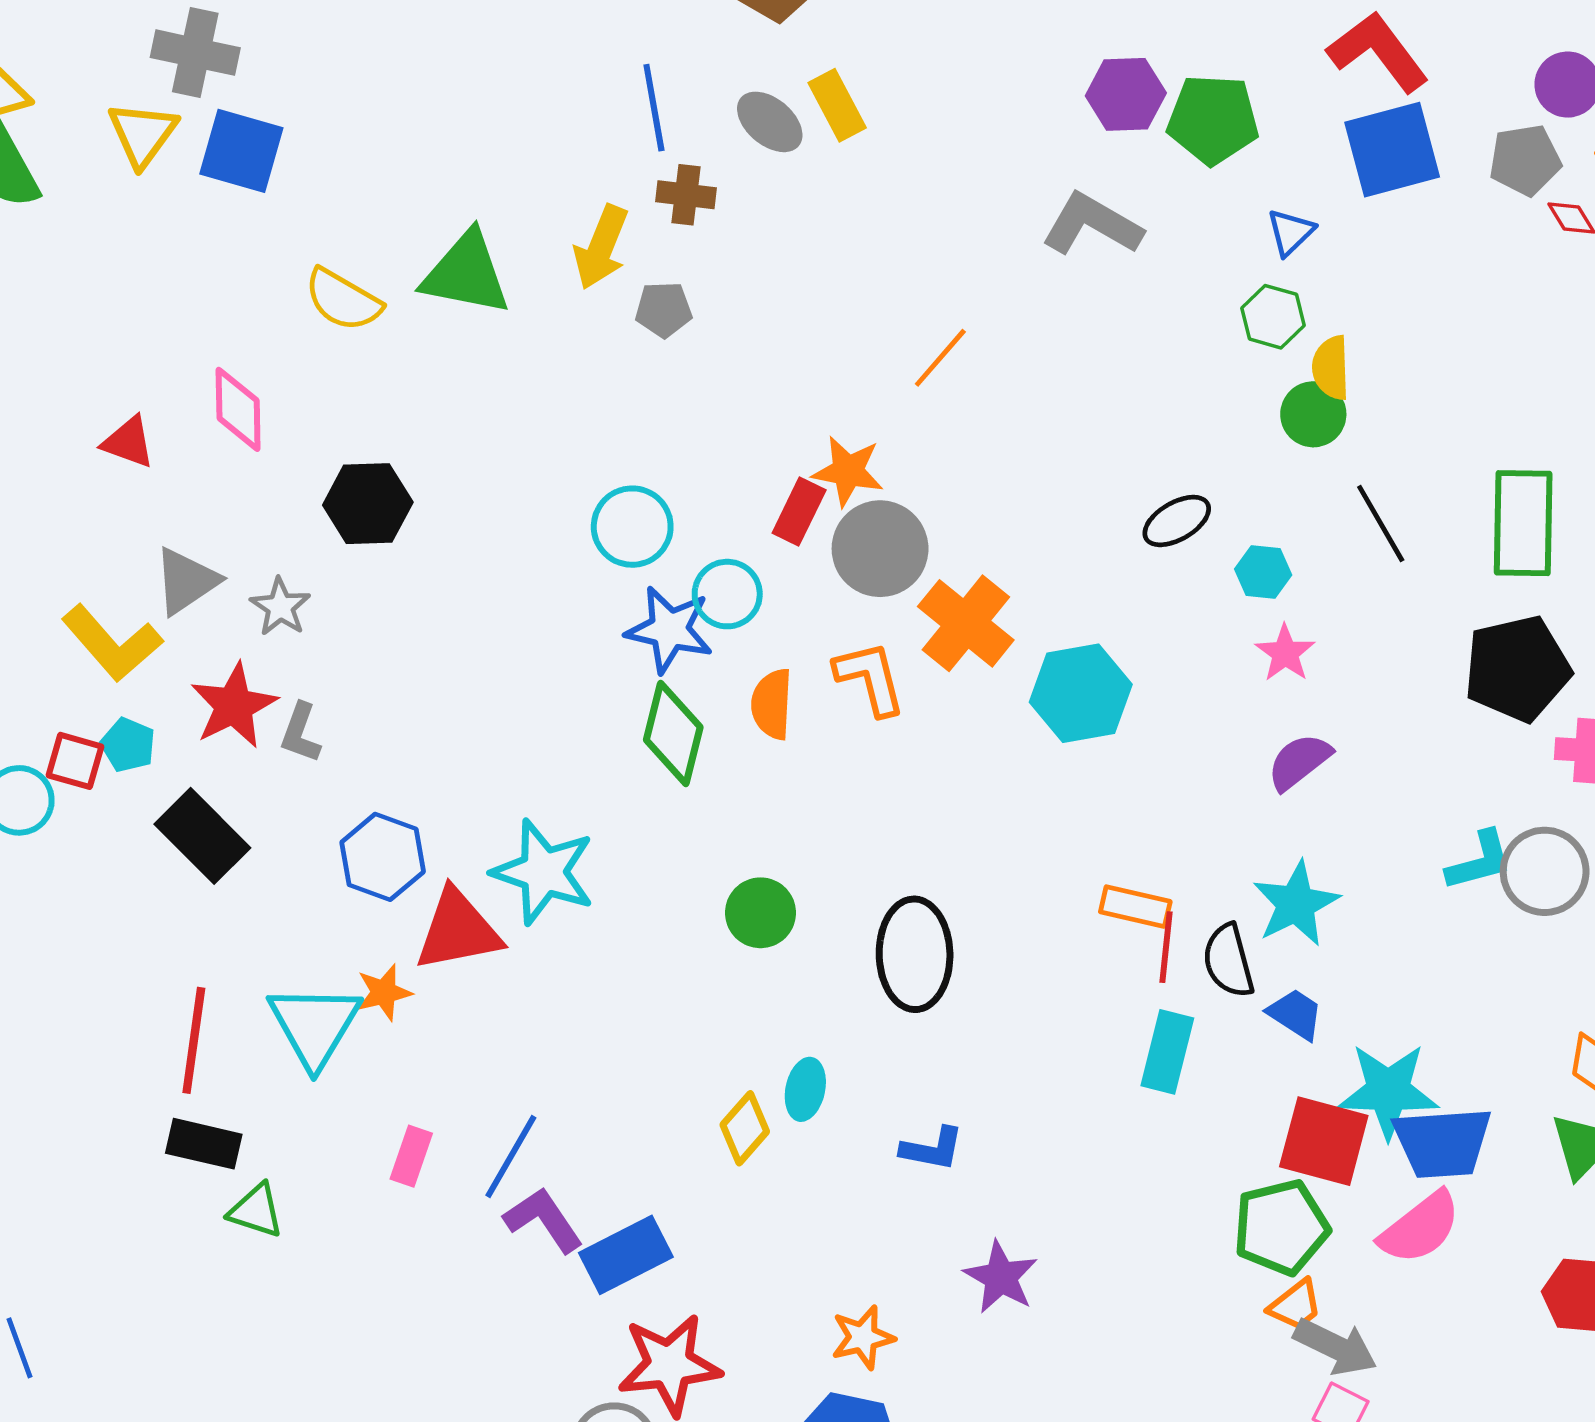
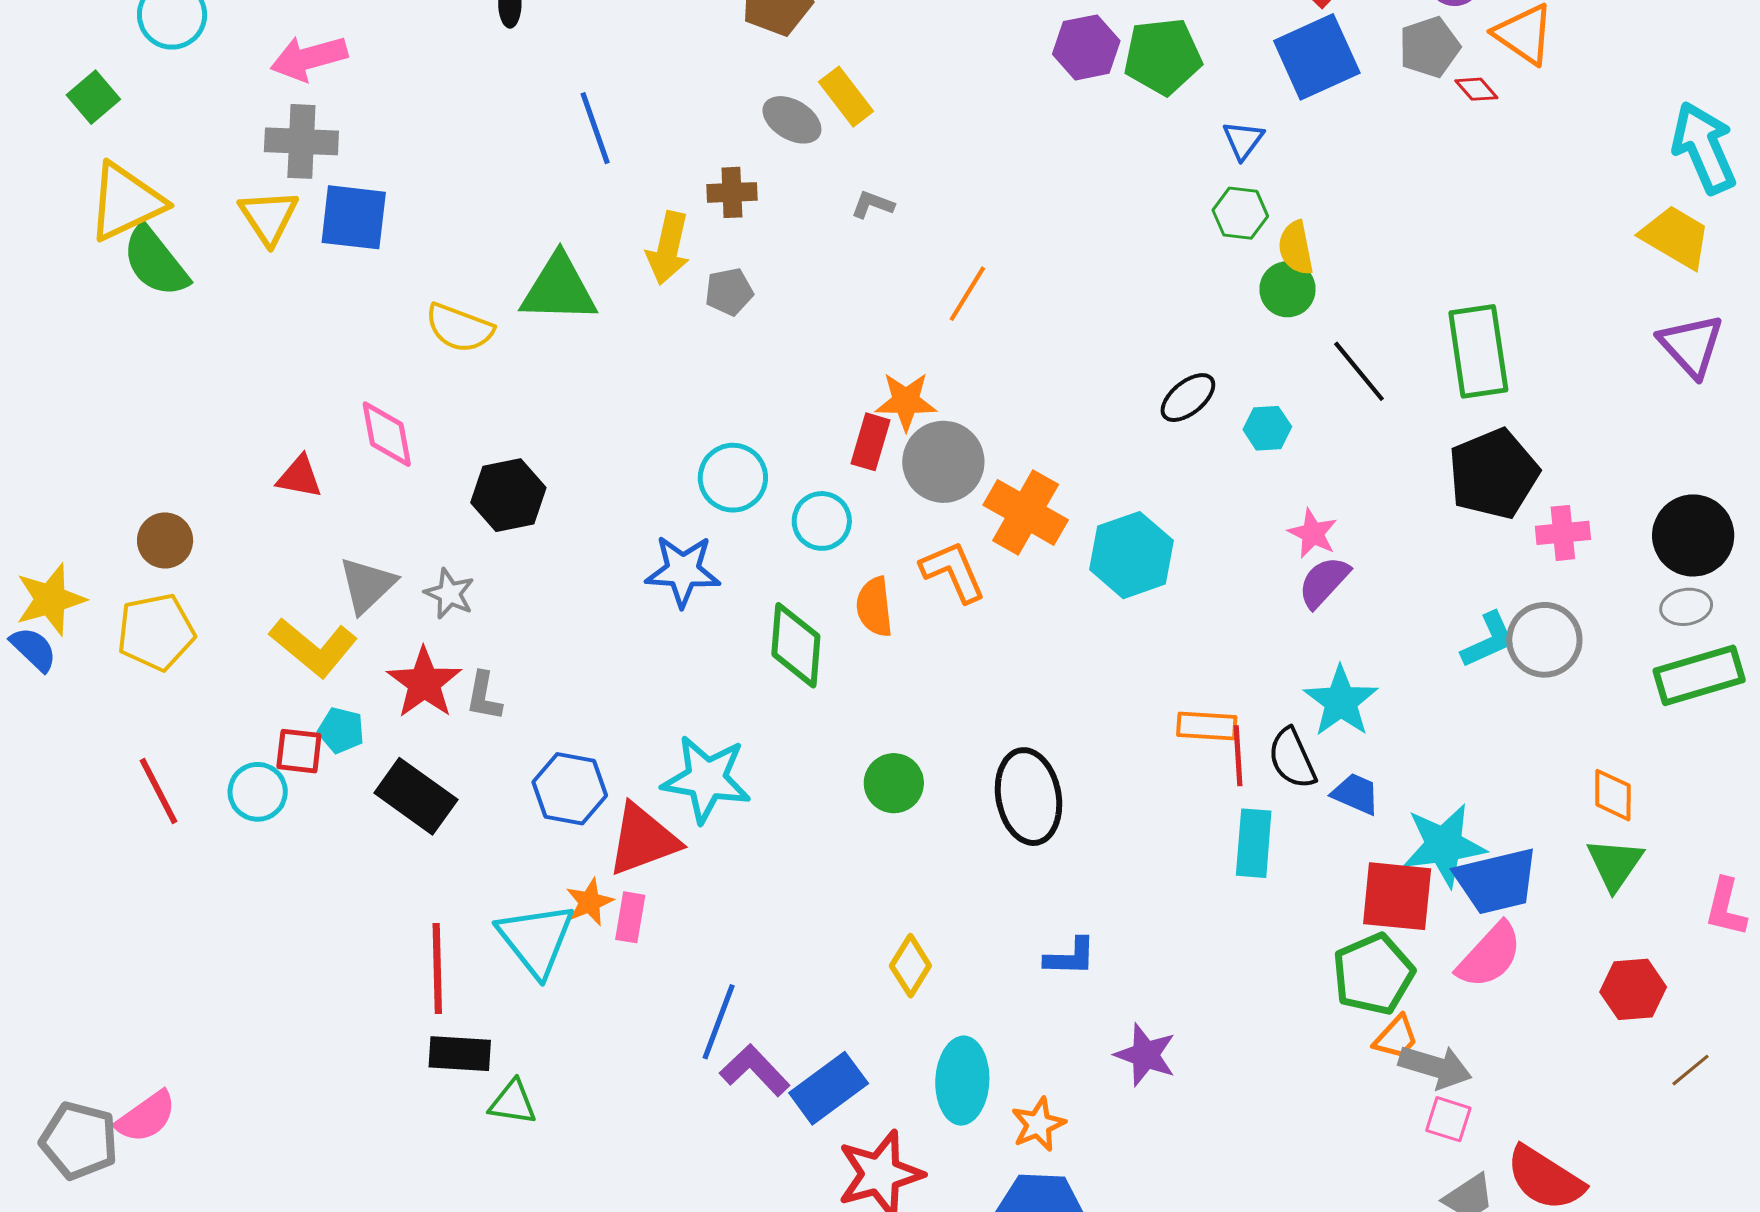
blue line: (654, 108) -> (595, 128), moved
gray L-shape: (1092, 224) -> (873, 205), moved, size x0.5
blue star: (669, 630) -> (683, 571), moved
pink star: (1285, 653) -> (1313, 533), moved
cyan ellipse: (805, 1089) -> (962, 1081), moved, size x1.6
pink rectangle: (411, 1156) -> (630, 917), moved

